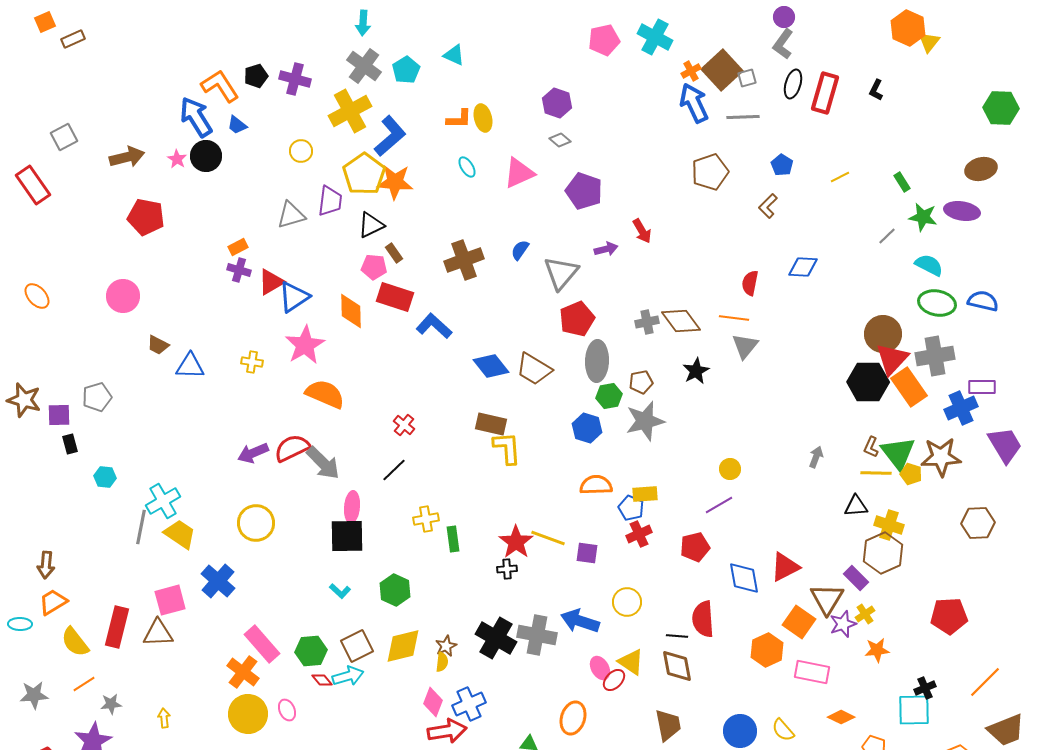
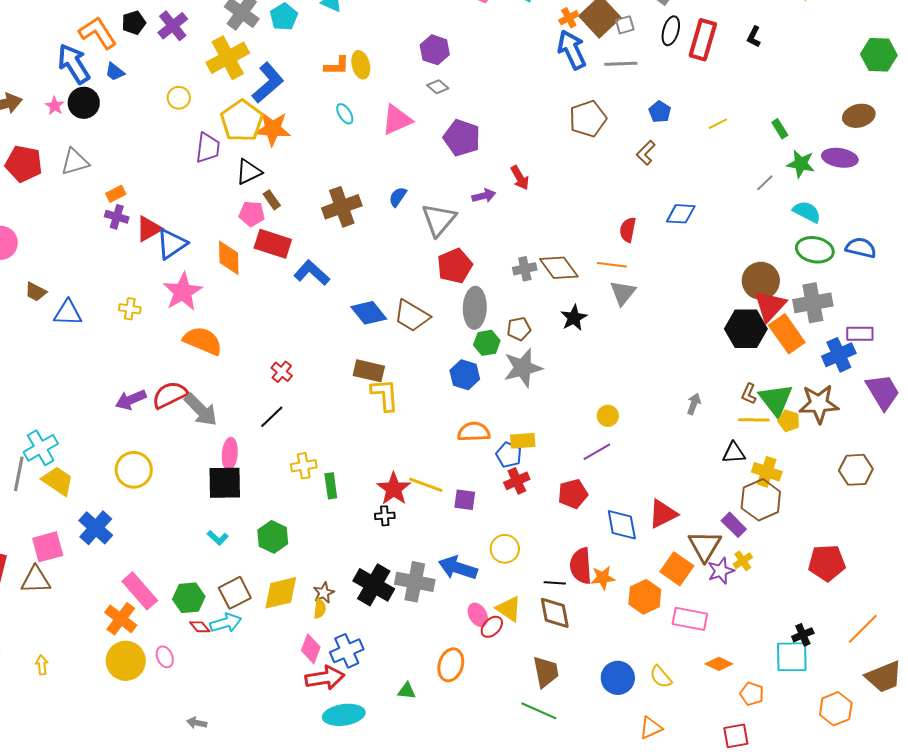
purple cross: (295, 79) -> (173, 26), turned 36
gray triangle: (291, 215) -> (75, 162), moved
orange star: (877, 650) -> (603, 578), moved

